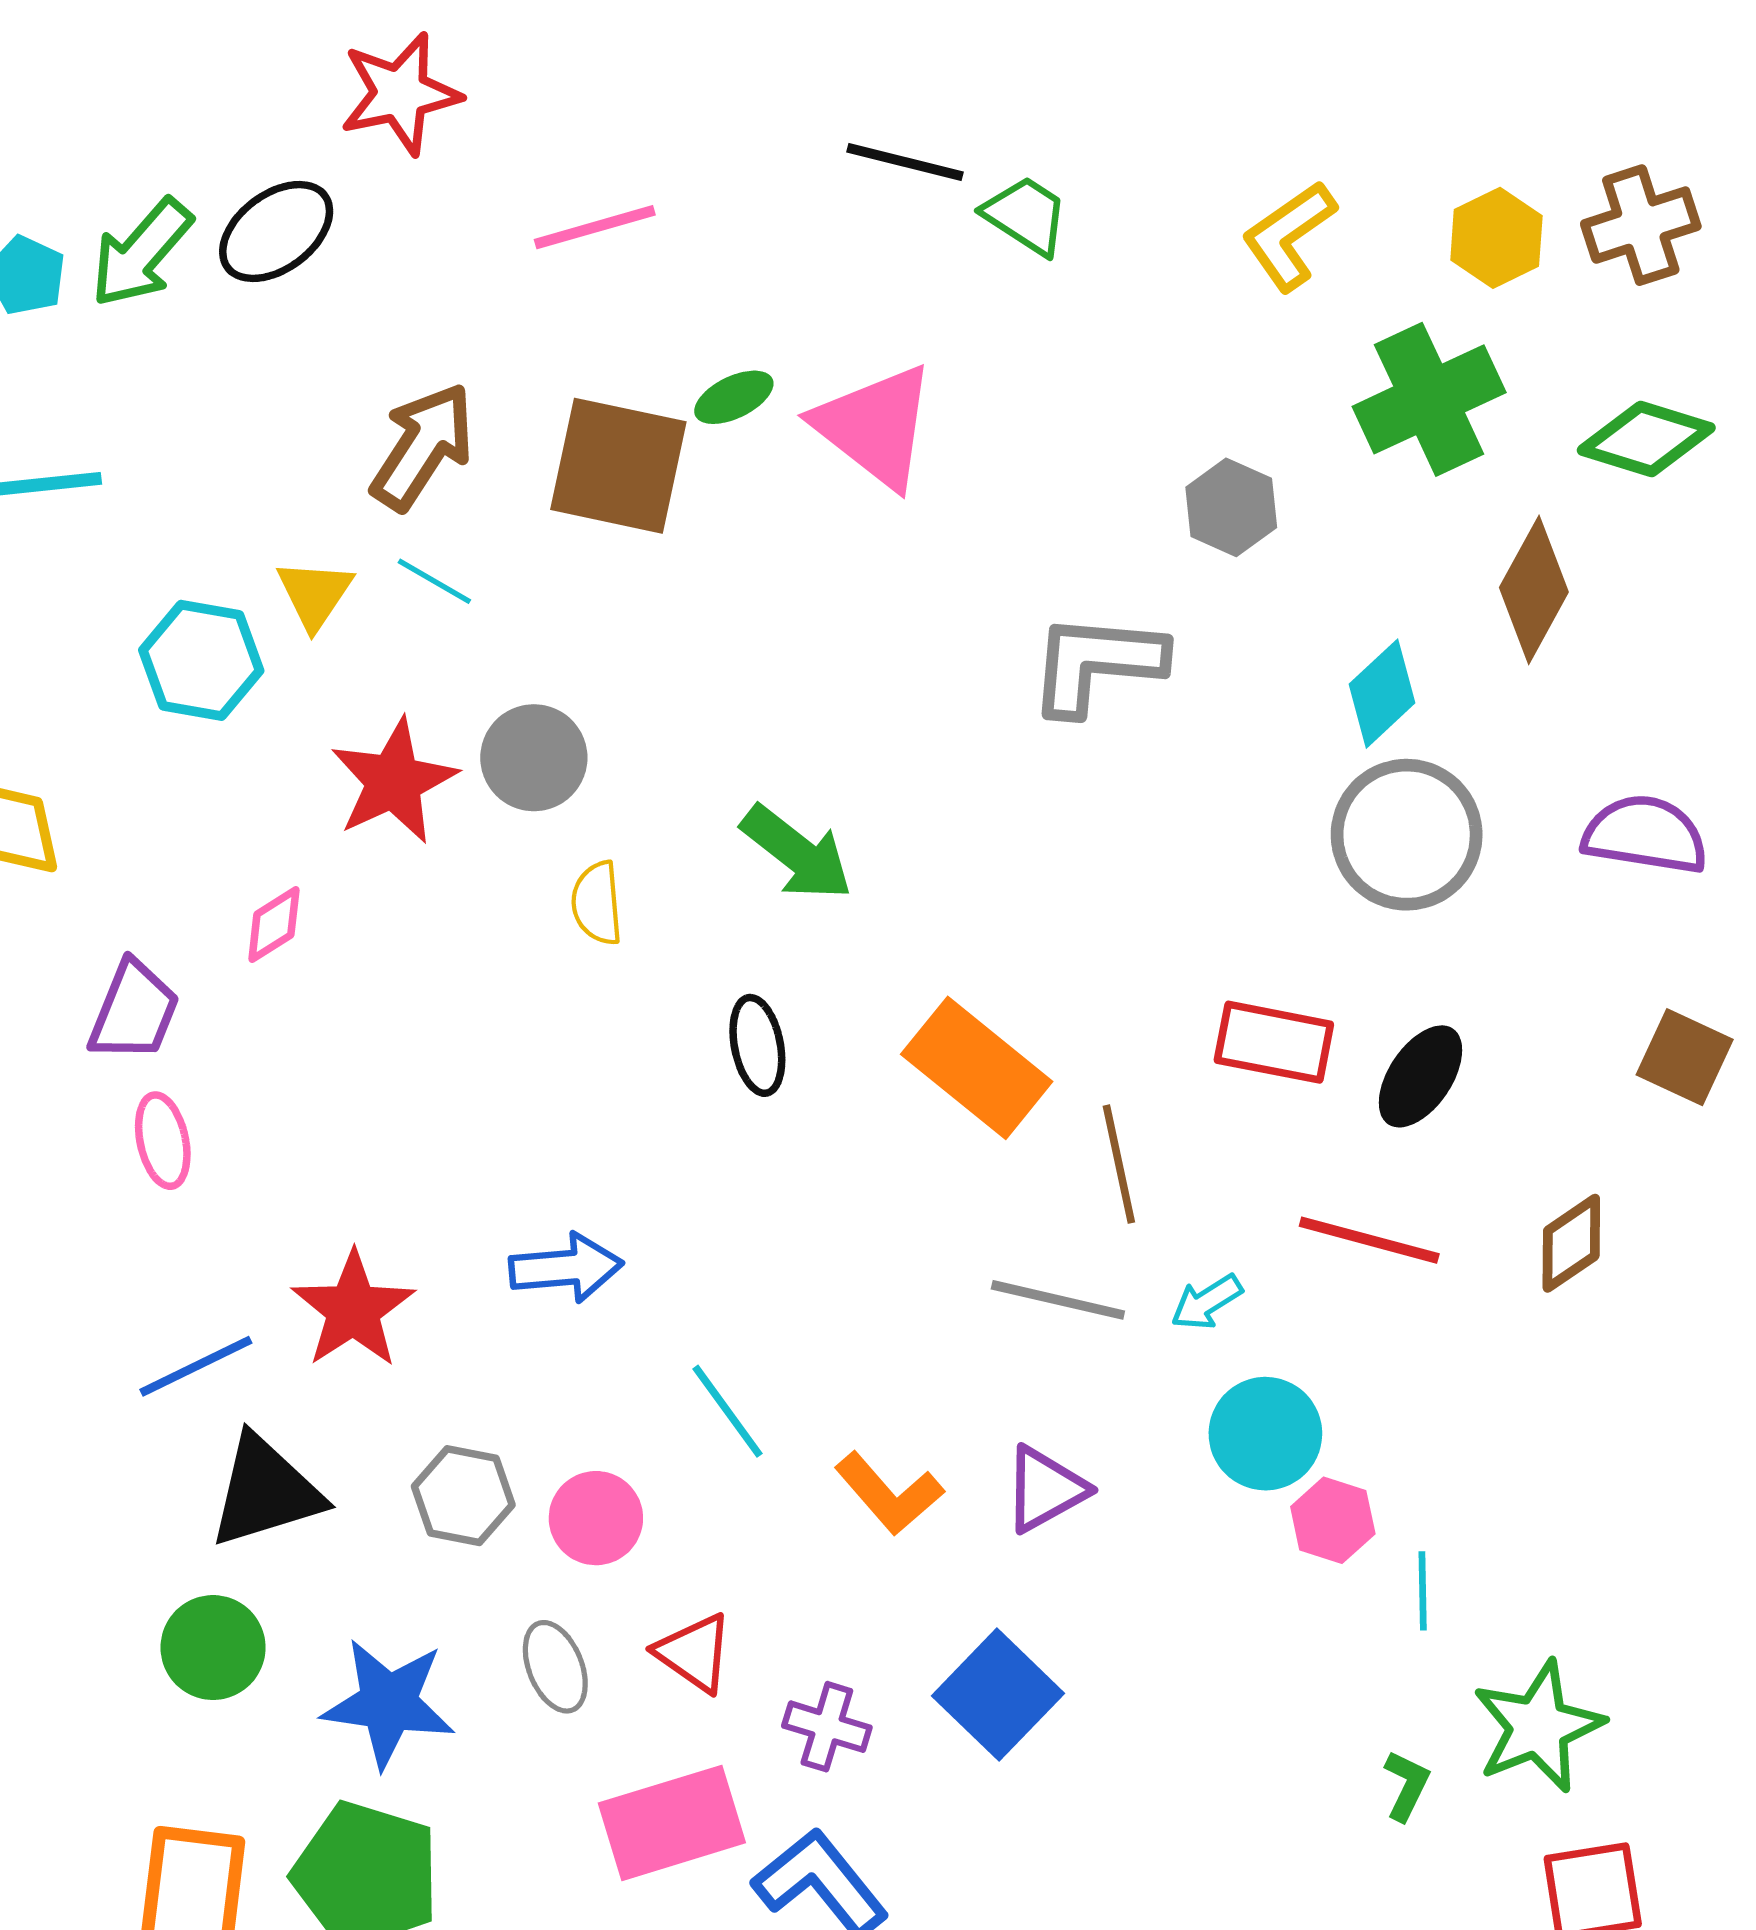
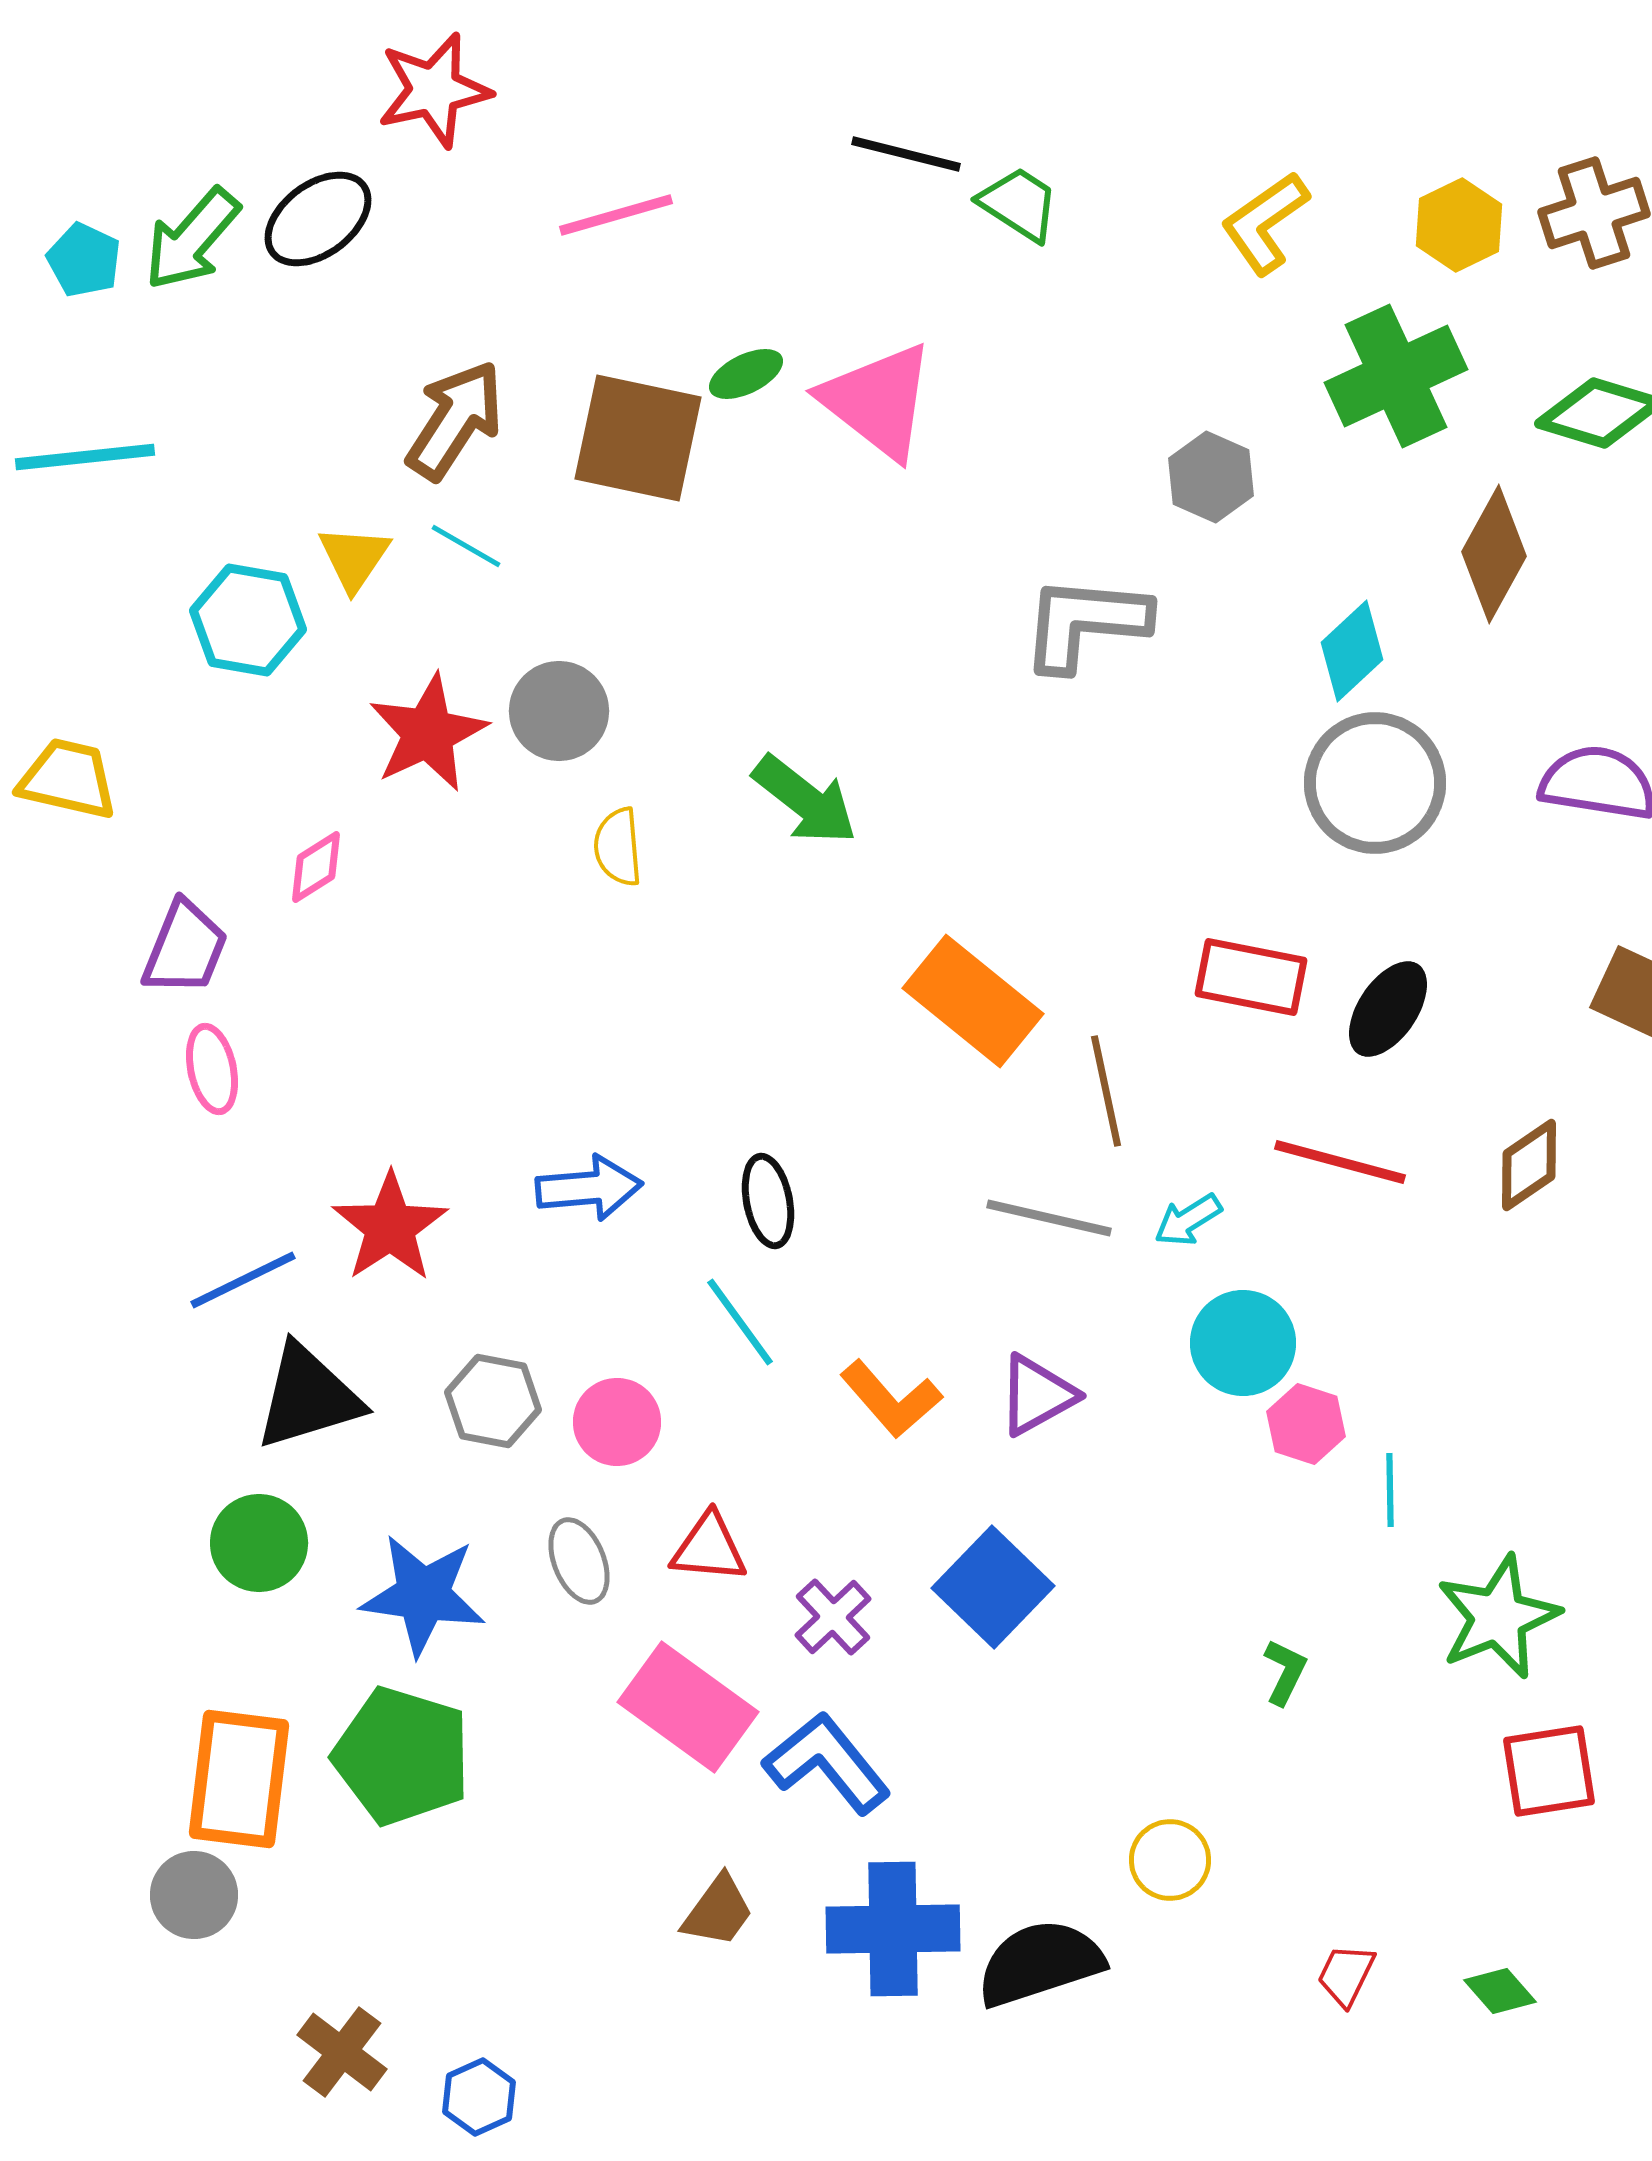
black ellipse: (757, 1045) -> (768, 1201), moved
red triangle: (694, 1653) -> (709, 1548), turned -30
purple cross: (827, 1727) -> (833, 1617), turned 30
green L-shape: (1407, 1785) -> (1285, 1672), moved
pink rectangle: (672, 1823) -> (688, 1707), turned 53

